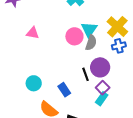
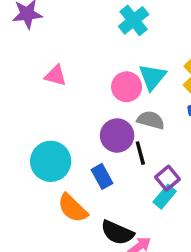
gray semicircle: (91, 43) -> (151, 120), moved, turned -98
purple circle: (100, 67) -> (117, 135), moved
cyan circle: (34, 83) -> (51, 161), size x1.5

